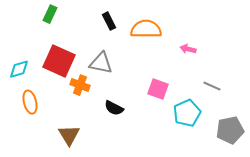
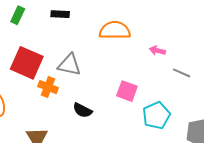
black rectangle: (109, 21) -> (60, 14), moved, turned -60
gray line: (212, 86) -> (182, 73), moved

